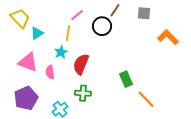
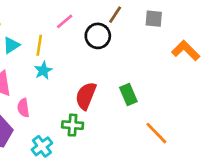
yellow line: (68, 33) -> (39, 45), moved
red semicircle: (81, 64) -> (86, 96), moved
pink semicircle: (50, 72) -> (23, 108), moved
green rectangle: (126, 79) -> (128, 94), moved

